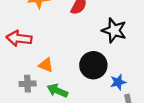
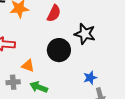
black circle: (93, 65) -> (59, 50), moved

